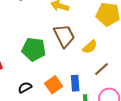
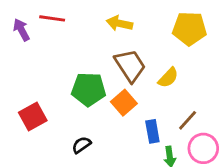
brown line: (102, 69) -> (188, 120), moved
orange square: (54, 85) -> (124, 103), moved

